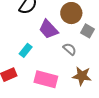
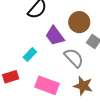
gray semicircle: (70, 49) -> (74, 58), size x1.5

